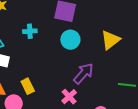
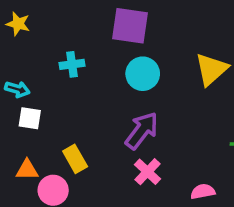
purple arrow: (84, 73) -> (142, 130), moved

